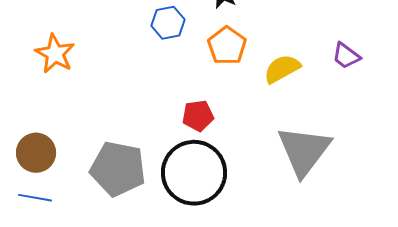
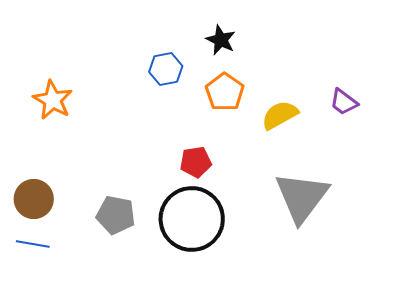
gray pentagon: (118, 169) -> (116, 215), size x0.7

